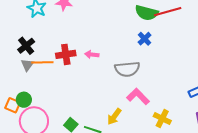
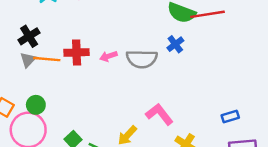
pink arrow: (92, 54) -> (108, 56), turned -32
gray semicircle: (127, 69) -> (142, 59), moved
green circle: (24, 100) -> (36, 105), moved

